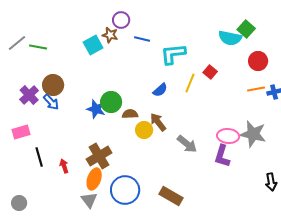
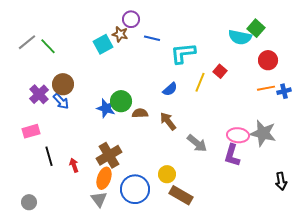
green line: (38, 47) -> (48, 46), turned 36
yellow circle: (144, 130) -> (167, 174), moved

